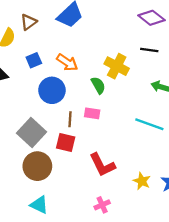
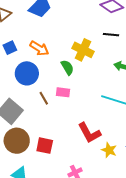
brown line: (70, 119) -> (44, 98), turned -32
red square: (66, 143) -> (45, 146), moved
red L-shape: (102, 165) -> (89, 133), moved

